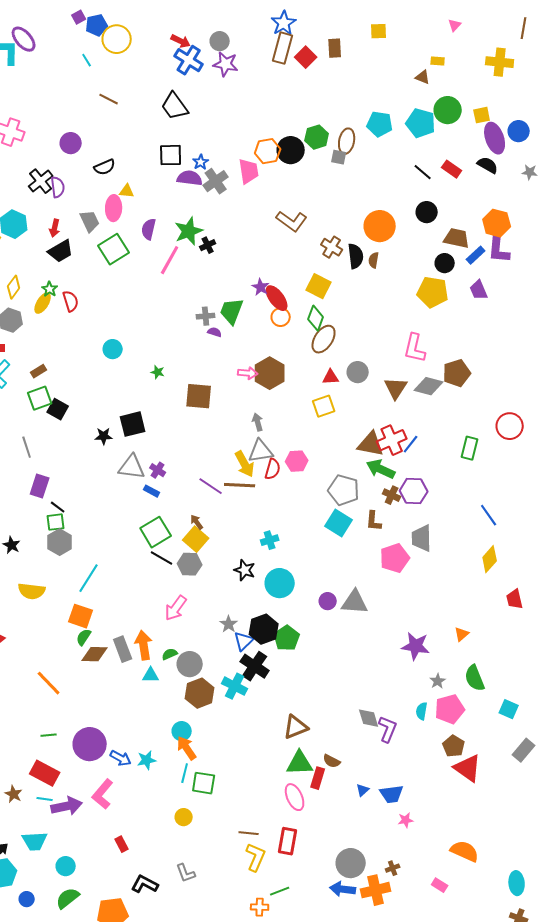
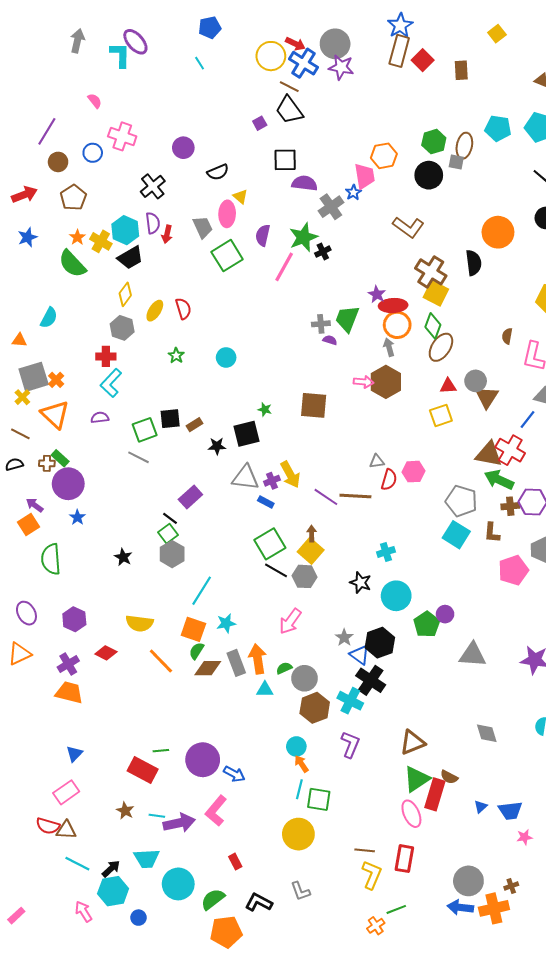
purple square: (79, 17) -> (260, 123), moved
yellow square: (379, 31) -> (497, 34), turned -36
yellow circle: (117, 39) -> (271, 56), moved
gray circle: (220, 41) -> (335, 44), size x1.5
brown rectangle: (335, 48) -> (461, 70), moved
brown line: (109, 99) -> (289, 87), moved
black circle: (291, 150) -> (429, 175), moved
blue star: (201, 162) -> (353, 192), moved
gray cross: (216, 181) -> (331, 207), moved
purple semicircle: (58, 187) -> (153, 223), moved
yellow triangle: (127, 191) -> (240, 197), turned 35
brown cross: (332, 247) -> (431, 272), moved, size x1.4
black trapezoid: (61, 251) -> (130, 258), moved
brown semicircle: (374, 260) -> (507, 336), moved
green star: (50, 289) -> (176, 355), moved
red ellipse: (277, 298) -> (393, 306), turned -56
orange circle: (281, 317) -> (397, 325), size x1.4
brown rectangle: (39, 371) -> (195, 425), moved
green star: (158, 372) -> (265, 409), moved
brown triangle: (396, 388) -> (487, 397), moved
green square: (40, 398) -> (145, 430), moved
black square: (58, 409) -> (170, 419), turned -35
gray arrow: (258, 422) -> (389, 347), moved
red cross: (392, 440) -> (510, 450), turned -36
blue line: (411, 444) -> (528, 420), moved
gray line: (27, 447) -> (138, 457), turned -45
gray triangle: (261, 451) -> (377, 461), size x0.6
yellow arrow: (245, 464) -> (290, 475), moved
purple cross: (158, 470) -> (272, 481), turned 35
purple rectangle: (40, 486) -> (190, 497), moved, turned 30
brown cross: (392, 495) -> (510, 506), turned -30
green square: (56, 522) -> (168, 534), turned -30
brown arrow: (197, 522) -> (312, 534), turned 35
yellow semicircle: (32, 591) -> (140, 623), moved
gray triangle: (355, 602) -> (473, 655), moved
green pentagon: (287, 638) -> (427, 624), moved
blue triangle: (244, 641) -> (359, 655), turned -40
orange line: (49, 683) -> (161, 661), moved
purple L-shape: (388, 729) -> (350, 744), moved
orange arrow: (187, 748) -> (301, 764), size x0.7
cyan star: (147, 760) -> (226, 623), moved
green triangle: (300, 763) -> (417, 779), turned -32
red rectangle: (45, 773) -> (143, 770), moved
red rectangle: (318, 778) -> (435, 794), size x1.4
yellow circle: (184, 817) -> (298, 834), size x1.8
cyan circle: (66, 866) -> (178, 884), size x1.6
green semicircle: (68, 898) -> (213, 899), moved
orange cross: (260, 907) -> (376, 926), turned -36

